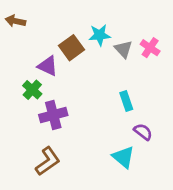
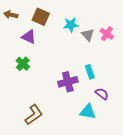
brown square: (72, 48) -> (41, 17), moved, turned -30
purple triangle: (48, 66) -> (29, 37), moved
purple cross: (53, 115) -> (68, 82), moved
cyan triangle: (123, 157) -> (88, 112), turned -30

